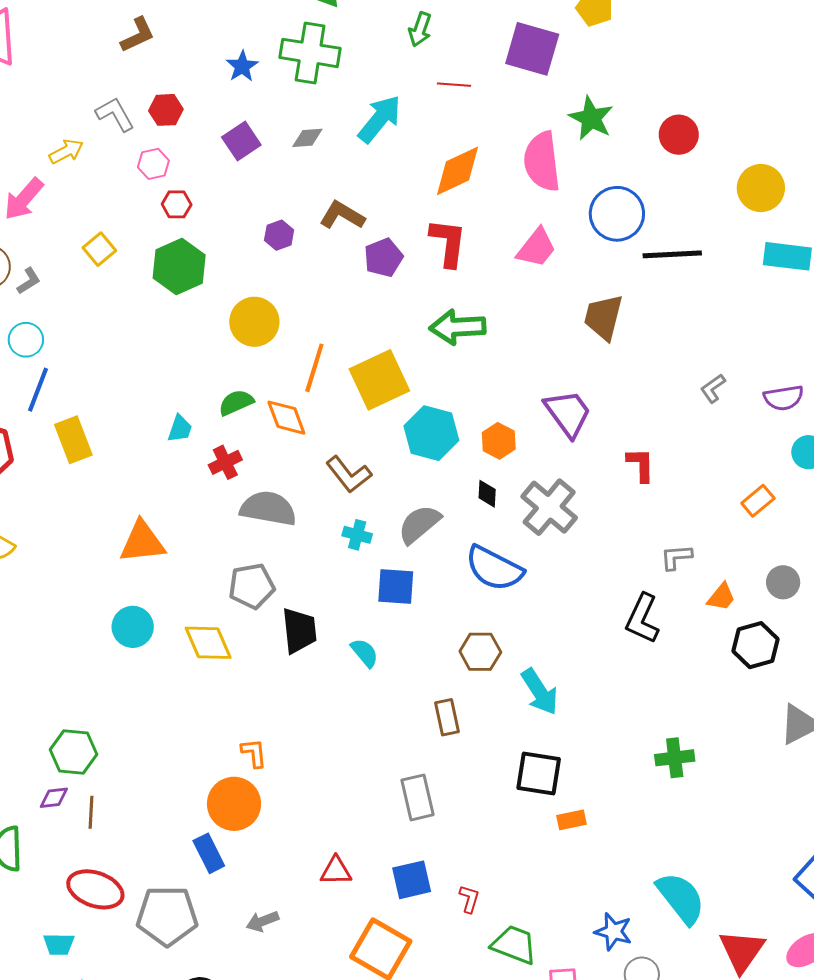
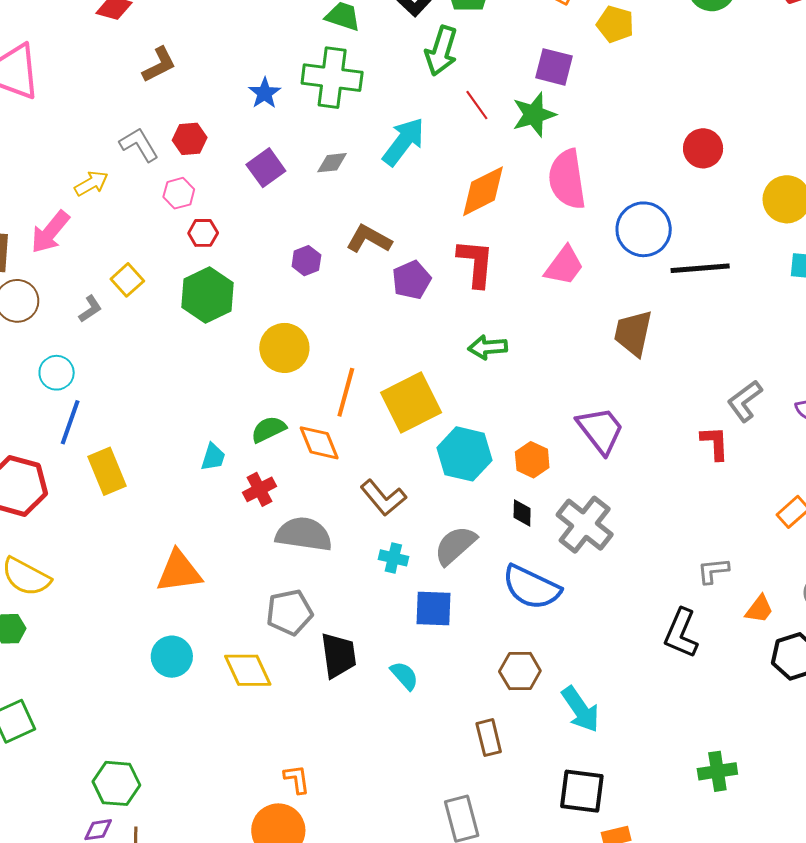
green arrow: (420, 29) -> (441, 51), size x1.4
purple square: (532, 49) -> (554, 67), size x0.7
red line: (454, 85) -> (477, 105), turned 52
green star: (591, 118) -> (534, 115), moved, turned 30
gray L-shape: (29, 281) -> (90, 309), moved
green arrow: (458, 327) -> (488, 347), size x0.7
gray L-shape: (713, 388) -> (745, 401), size x1.4
red L-shape: (641, 465) -> (715, 443), moved

